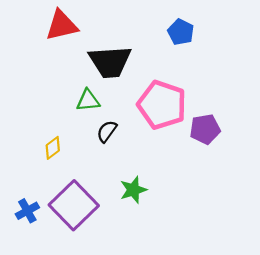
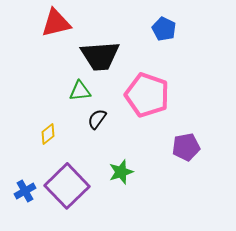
purple pentagon: (205, 129) -> (186, 147), moved

